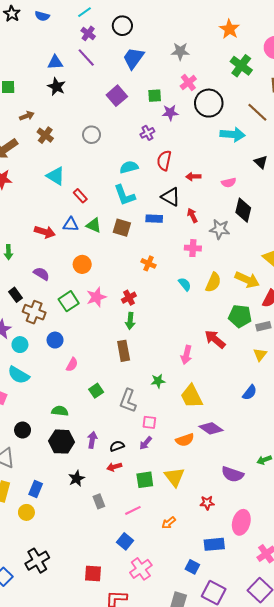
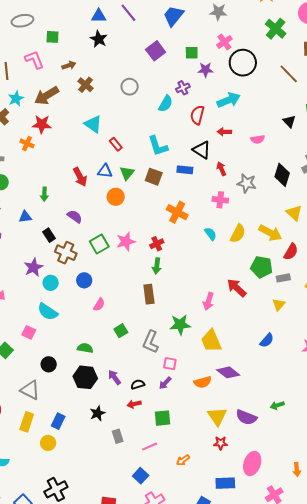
cyan arrow: (233, 134) -> (229, 100), moved, turned -30
cyan semicircle: (129, 167) -> (166, 104), moved, turned 132
black diamond: (243, 210) -> (282, 175), moved
green triangle: (94, 225) -> (127, 173), turned 42
red arrow: (45, 232) -> (80, 177), turned 42
orange cross: (149, 263) -> (177, 212), size x1.5
orange circle: (82, 264) -> (116, 197), moved
green star: (158, 381) -> (180, 325), size x1.5
purple arrow: (92, 440) -> (114, 377), turned -49
yellow triangle: (174, 477) -> (217, 416), moved

